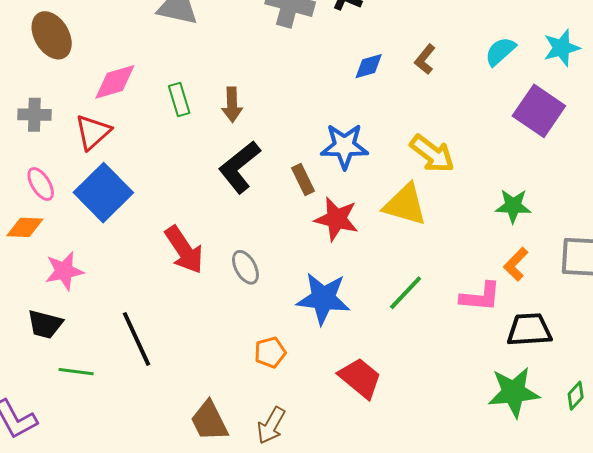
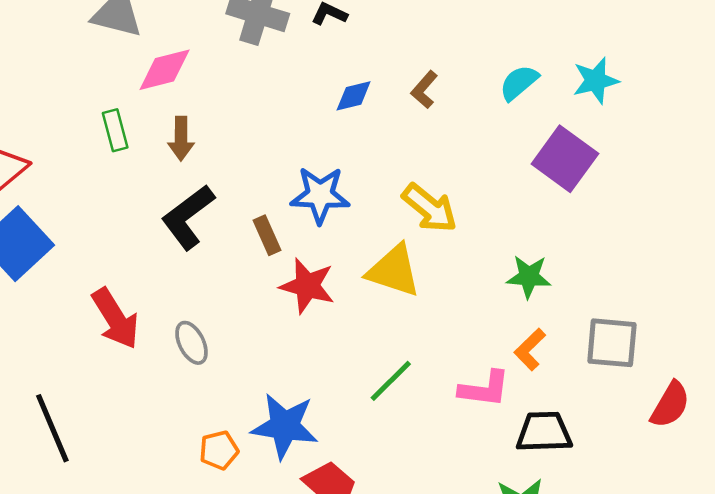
pink diamond: (115, 82) -> (165, 70), moved
blue star: (323, 298) -> (285, 426), moved

